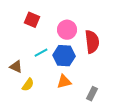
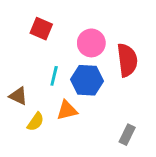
cyan line: (41, 53) -> (54, 76), turned -48
orange triangle: (64, 82) -> (67, 110), moved

